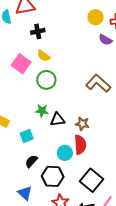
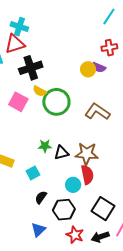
yellow circle: (95, 17) -> (88, 69), moved
black cross: (38, 31) -> (31, 68), size x1.6
green circle: (46, 80) -> (56, 102), moved, size x1.4
brown star: (82, 124) -> (87, 154), size x1.6
blue triangle: (25, 193) -> (38, 230), turned 42

